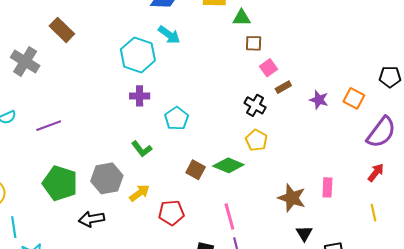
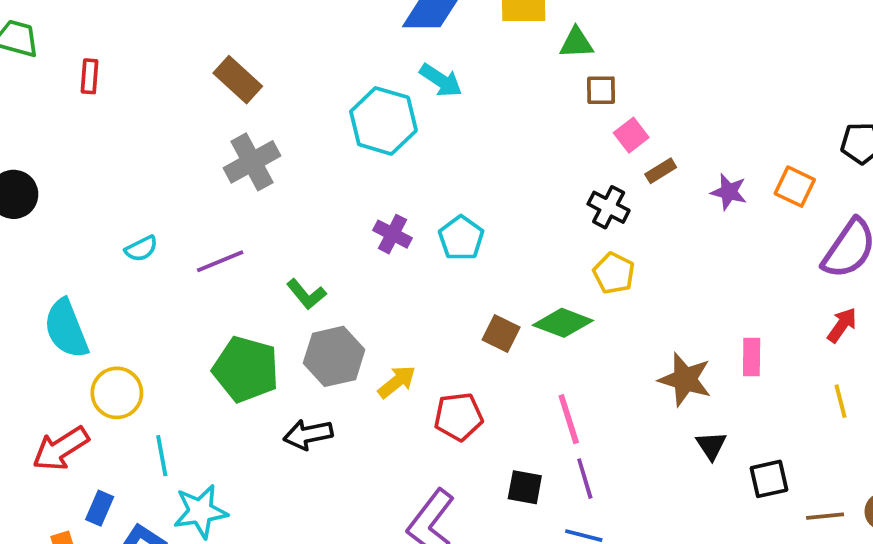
gray cross: (25, 61) -> (252, 162), moved, turned 32
purple cross: (140, 96) -> (393, 234), moved, turned 30
green L-shape: (142, 149) -> (306, 294), moved

